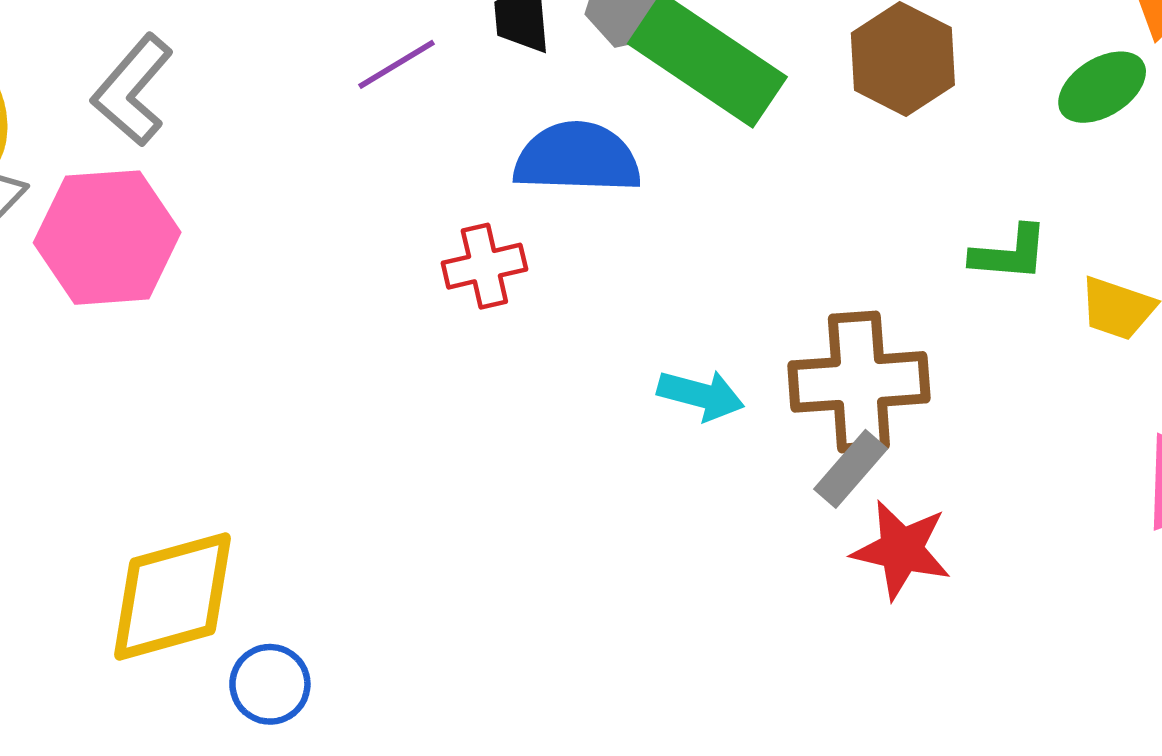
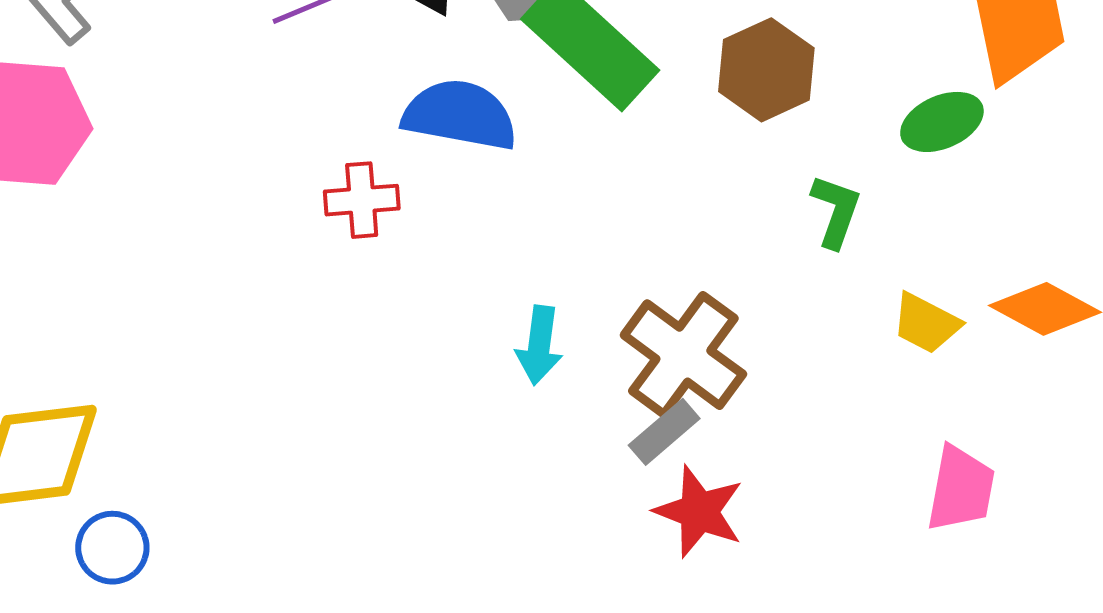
green L-shape: (1010, 253) -> (836, 211), moved, turned -84
brown cross: (859, 382) -> (683, 355), turned 32
cyan arrow: (701, 395) -> (539, 345), turned 74

